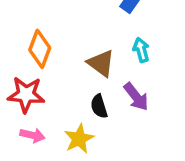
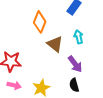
orange diamond: (40, 49) -> (40, 22), moved
black semicircle: (99, 106) -> (74, 85), moved

